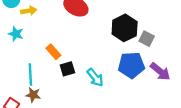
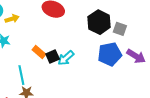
black square: (67, 69) -> (53, 56), moved
cyan arrow: (95, 77) -> (66, 58), moved, turned 96

